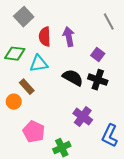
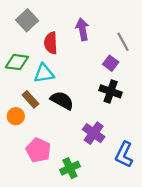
gray line: (109, 22) -> (123, 42), moved
purple arrow: (69, 37) -> (82, 29), moved
black semicircle: (73, 78) -> (62, 100), moved

